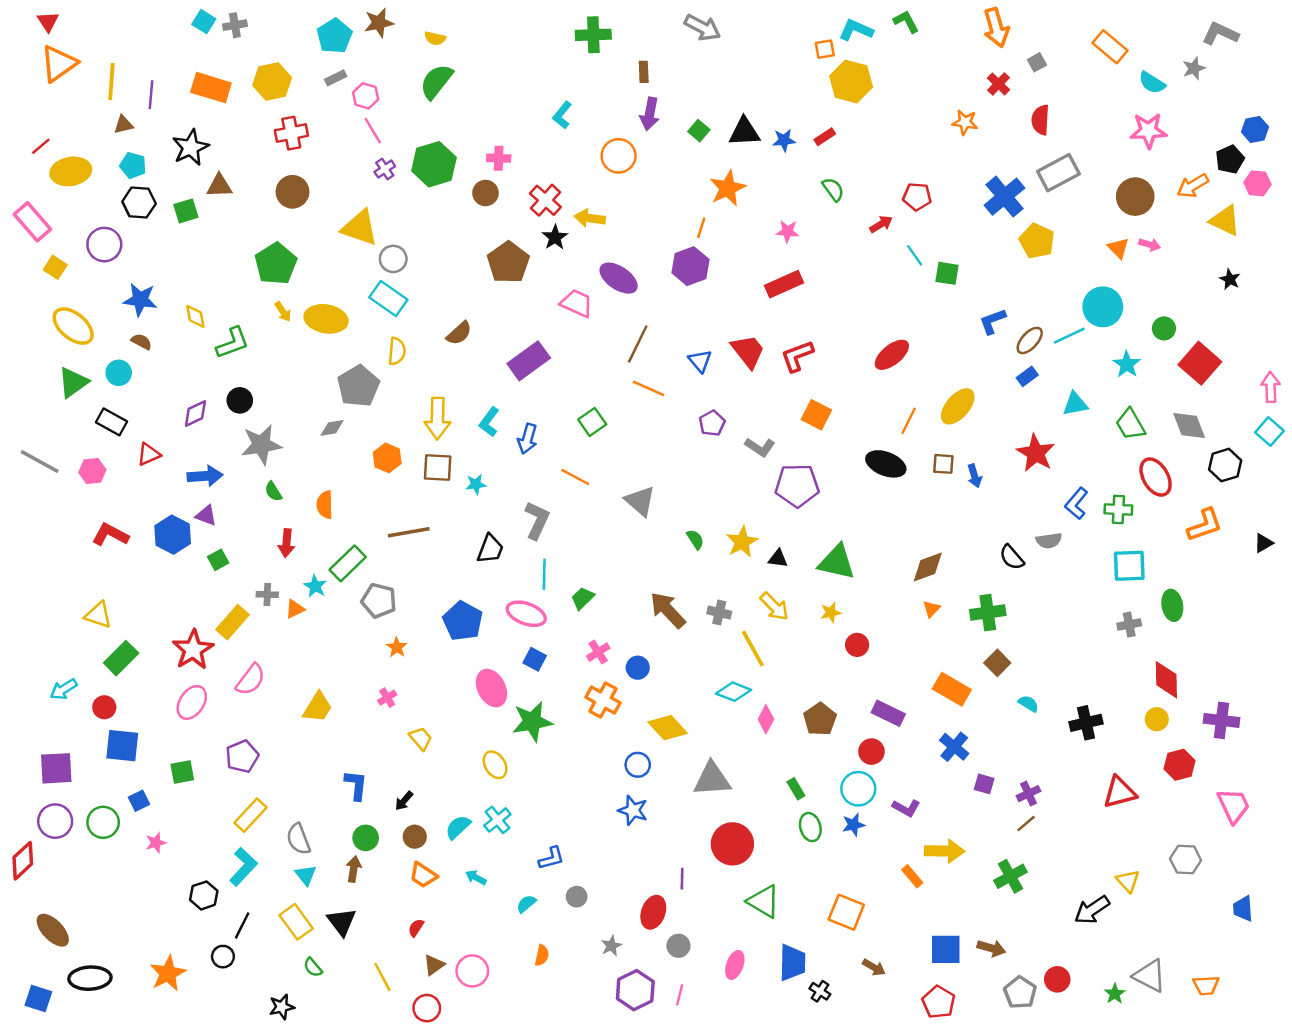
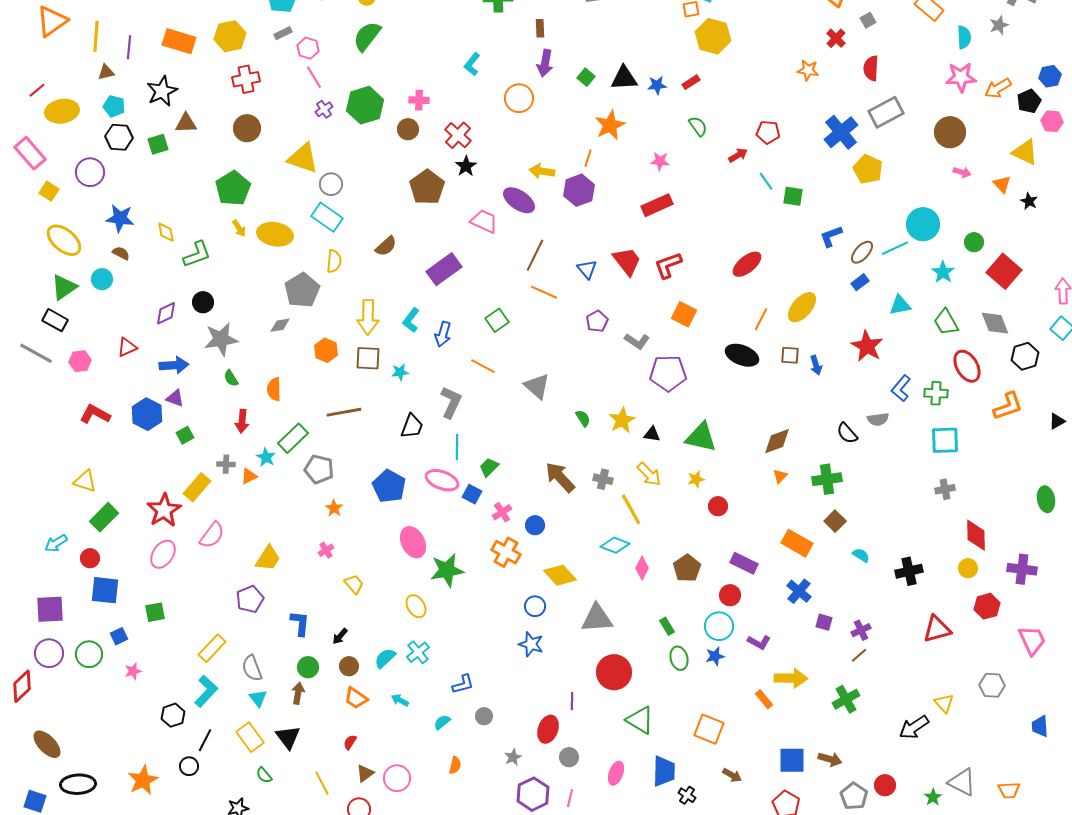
cyan semicircle: (1152, 83) -> (964, 37), turned -125
orange arrow: (1193, 186) -> (998, 88), moved
yellow arrow: (590, 218) -> (542, 171), moved
orange triangle: (1118, 248) -> (1002, 184), moved
black rectangle: (111, 422) -> (55, 320), moved
green ellipse: (1172, 605) -> (1046, 499), moved
blue square: (535, 659) -> (472, 494), moved
purple pentagon: (242, 756) -> (250, 599), moved

